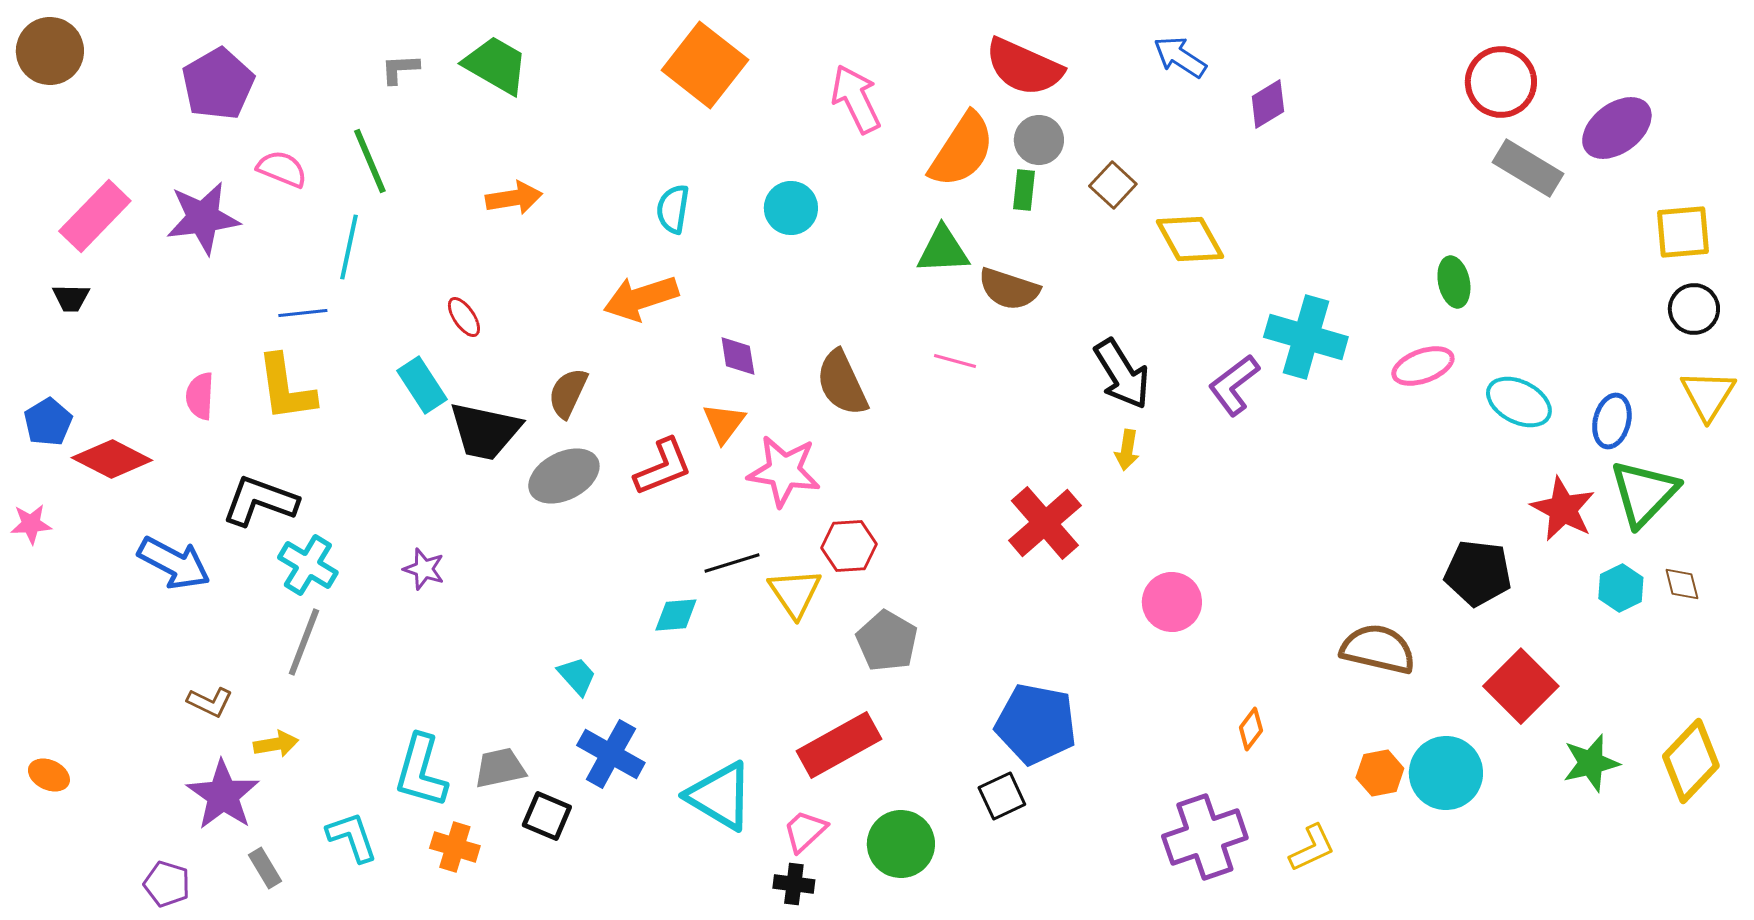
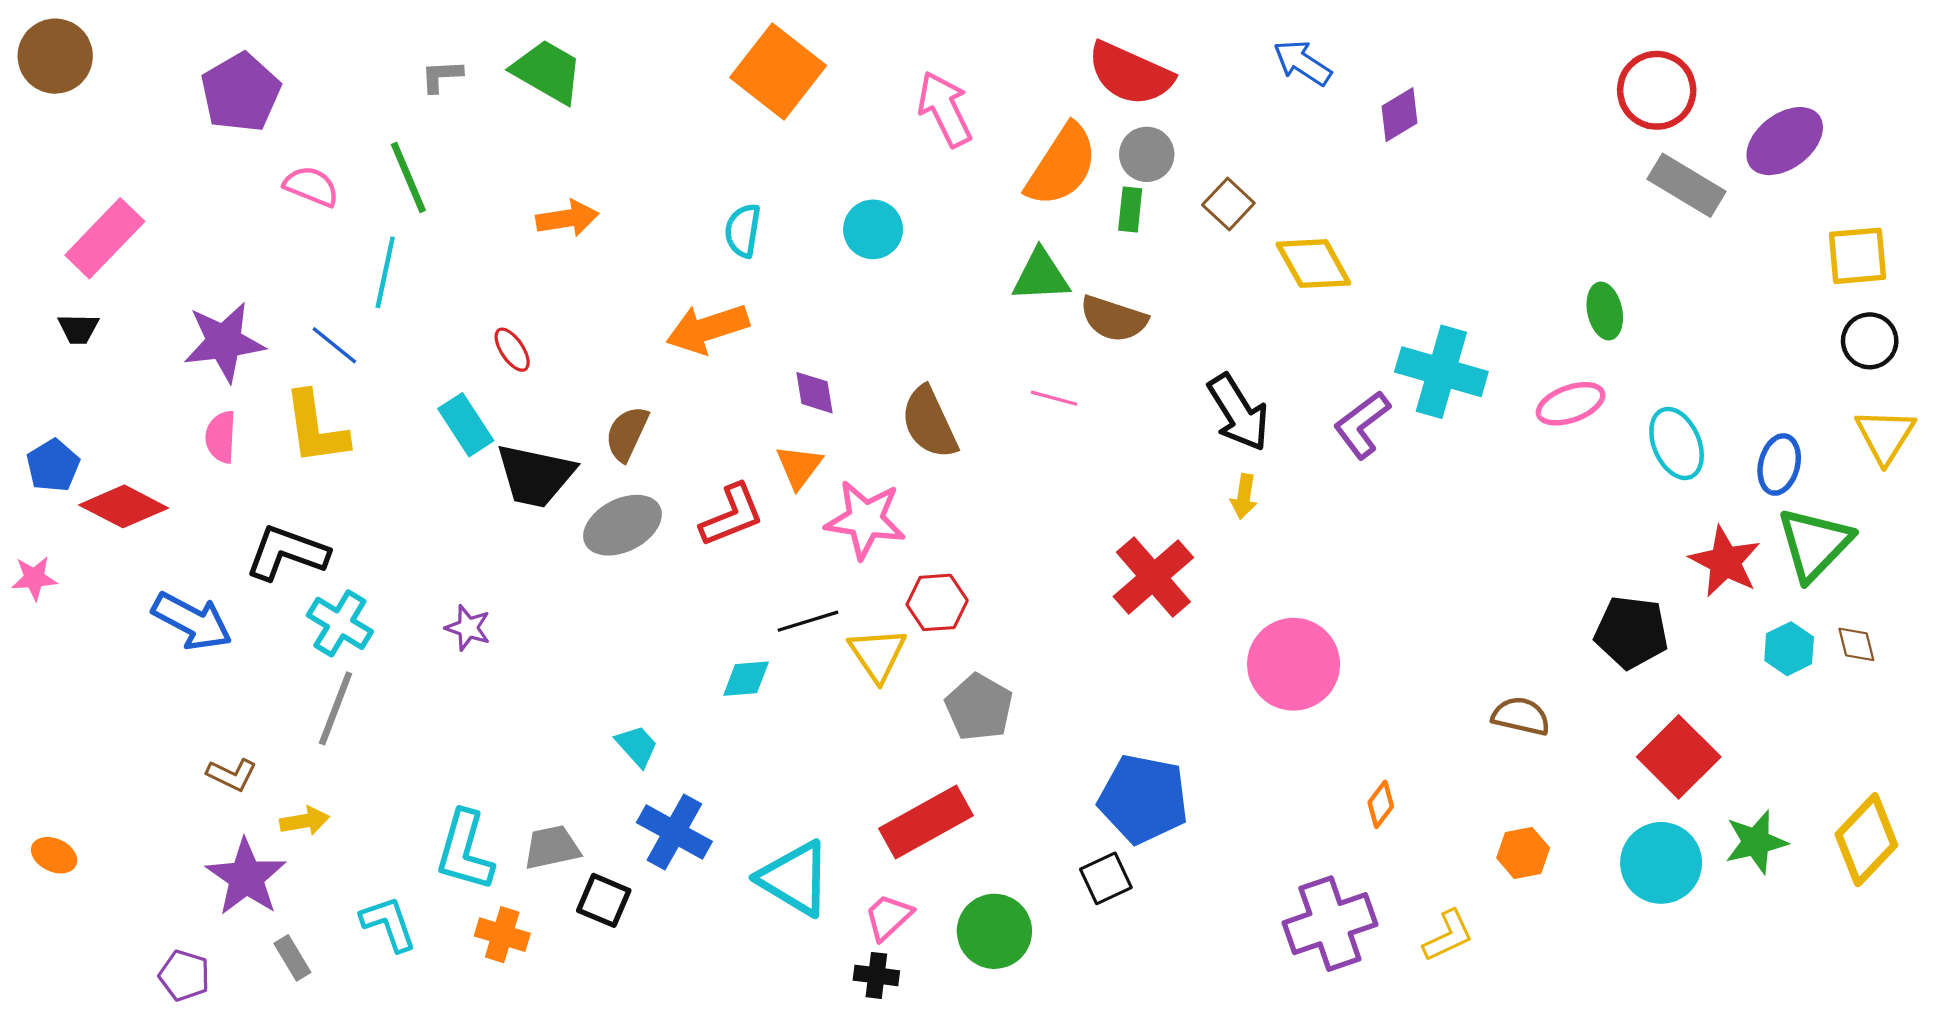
purple star: (203, 218) -> (224, 342), moved
blue line: (303, 313) -> (334, 345), turned 45
cyan ellipse: (1519, 402) -> (1677, 443), turned 40
pink circle: (1172, 602) -> (1294, 664), size x1.4
brown semicircle: (1378, 649) -> (1521, 716), size x0.7
cyan circle: (1446, 773) -> (1661, 863), moved

